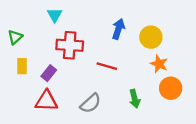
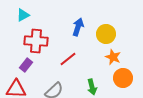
cyan triangle: (55, 15) -> (23, 15), turned 32
red line: (107, 66) -> (68, 59), turned -54
purple rectangle: (49, 73) -> (26, 65), moved

